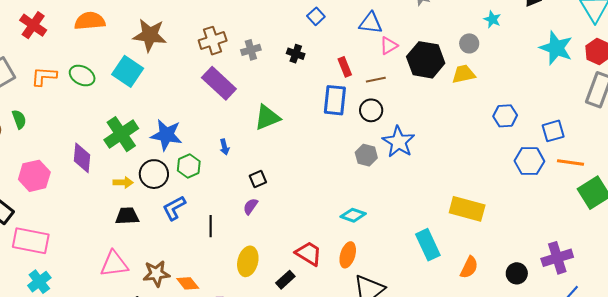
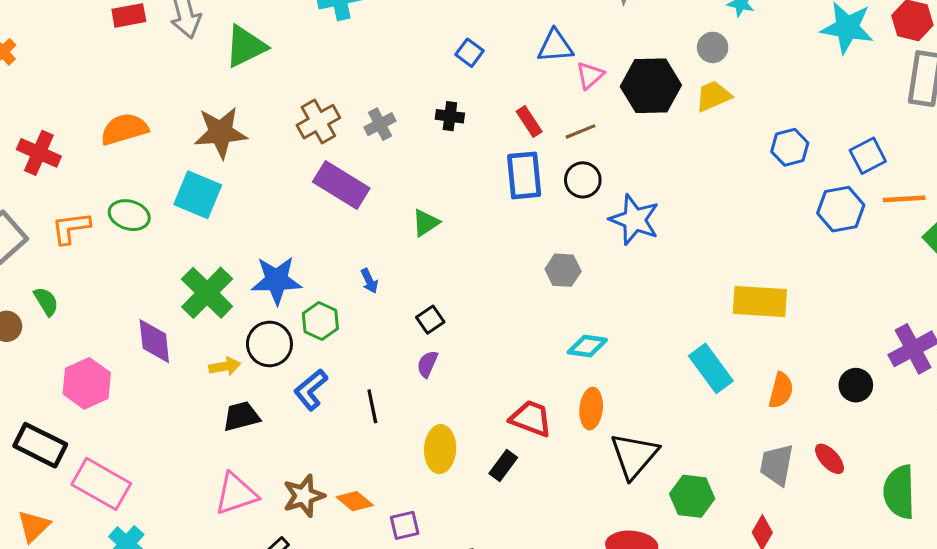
green triangle: (267, 117) -> (426, 223), size x0.7
gray hexagon: (366, 155) -> (563, 270), moved
pink rectangle: (31, 241) -> (101, 484), turned 30

